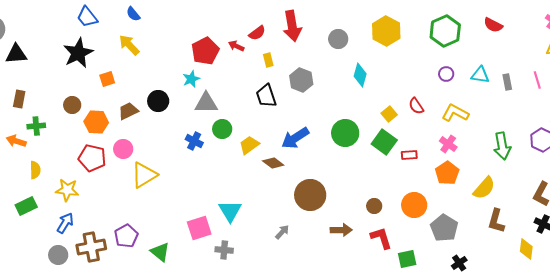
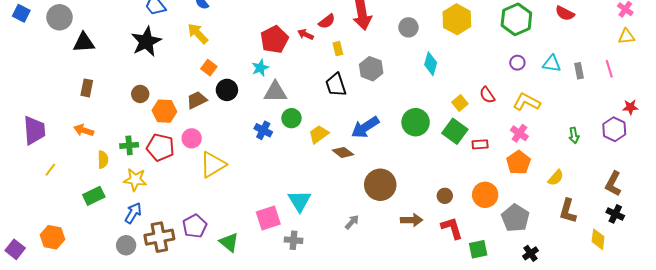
orange square: (107, 79) -> (209, 68), moved, turned -35
green cross: (36, 126) -> (129, 145), moved
green arrow: (502, 146) -> (574, 135), size x0.6
yellow semicircle: (484, 188) -> (556, 178), size x0.7

